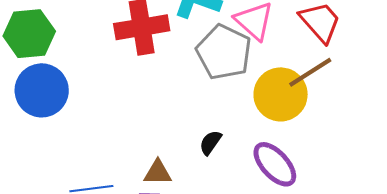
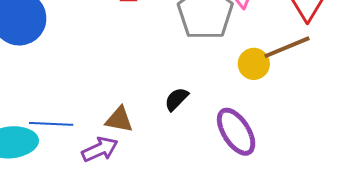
yellow circle: (281, 94) -> (254, 64), size x0.6

